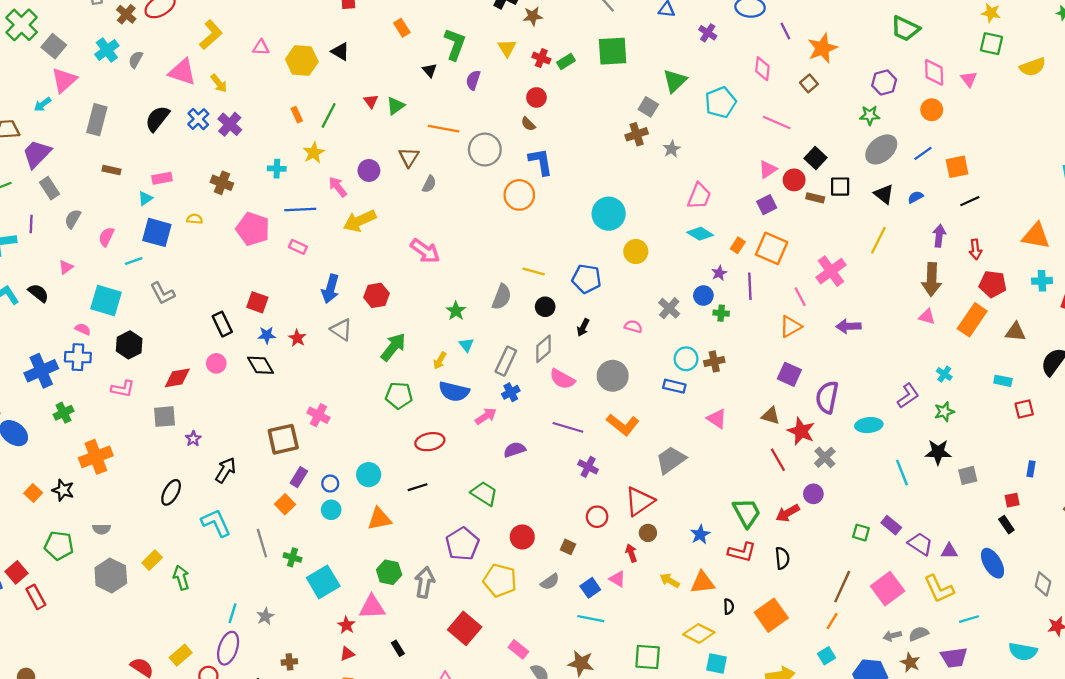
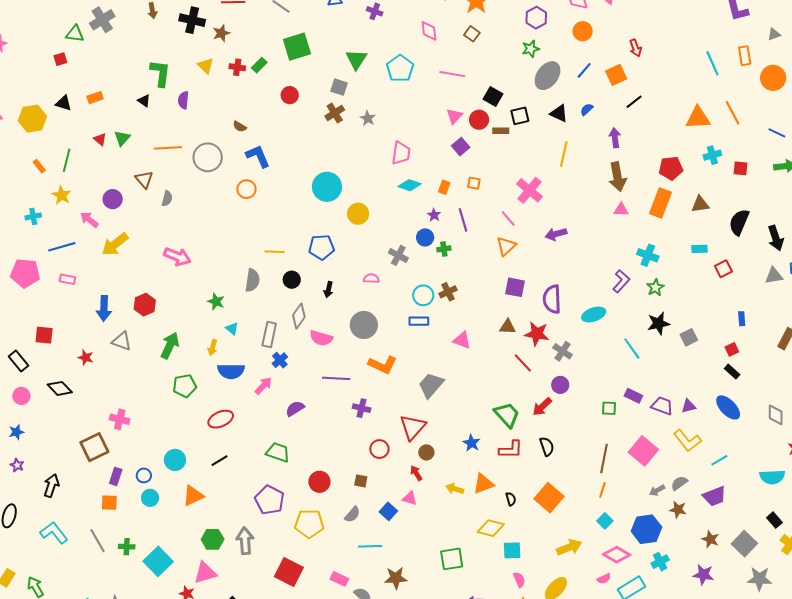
orange rectangle: (402, 28) -> (95, 98), moved, turned -63
red circle: (536, 97) -> (290, 95), moved
orange circle: (519, 195) -> (247, 189), size x0.7
orange square: (772, 248) -> (474, 183), size x0.5
red arrow: (975, 249) -> (635, 48), moved
blue star: (267, 335) -> (16, 432), moved
cyan cross: (944, 374) -> (648, 255), size x1.5
orange square: (285, 504) -> (109, 503), turned -30
cyan line: (591, 619) -> (370, 546), moved

